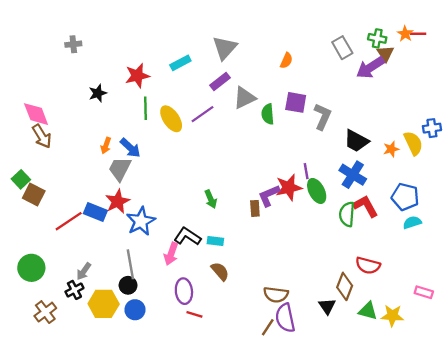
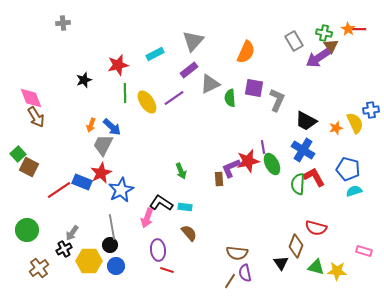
gray cross: (73, 44) -> (63, 23), moved
orange semicircle: (286, 61) -> (246, 52), size x1.6
purple semicircle: (285, 318) -> (245, 273), size x0.7

